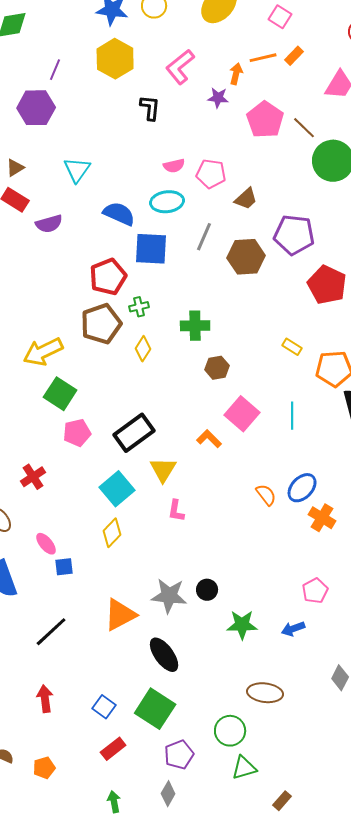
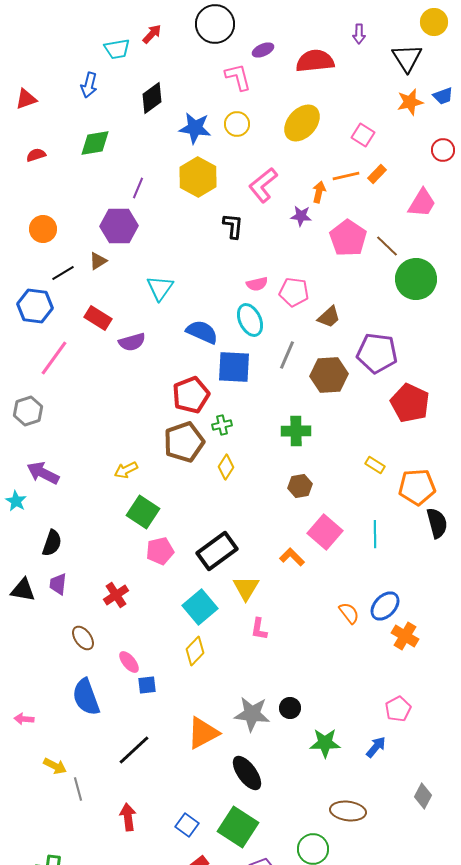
brown triangle: (15, 168) -> (98, 261), moved
cyan ellipse: (167, 202) -> (250, 320), turned 72
green cross: (195, 326) -> (296, 431), moved
yellow arrow: (43, 352) -> (126, 470), size x0.6
blue arrow: (293, 629) -> (376, 747), turned 150

